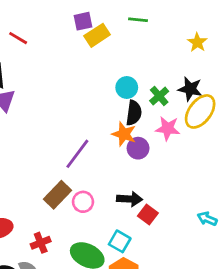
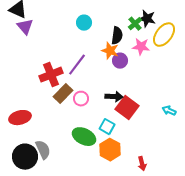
cyan circle: (127, 88) -> (84, 23), moved
black star: (190, 89) -> (147, 19), moved
red square: (148, 215) -> (127, 108), size x1.6
red cross: (41, 243) -> (51, 75), moved, size x1.6

